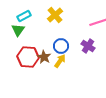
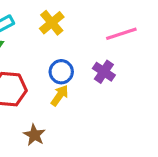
brown star: (44, 57) -> (34, 135), moved

